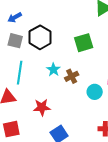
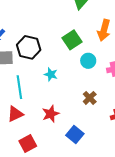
brown cross: (72, 76) -> (90, 98), moved
cyan circle: (95, 92) -> (88, 61), moved

